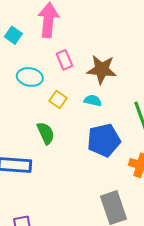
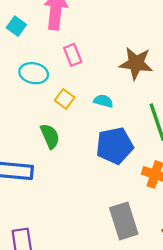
brown star: (102, 70) -> (136, 63), moved

